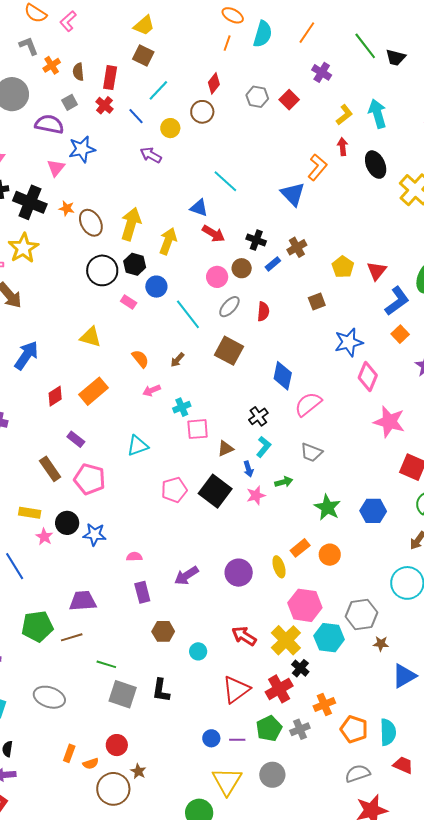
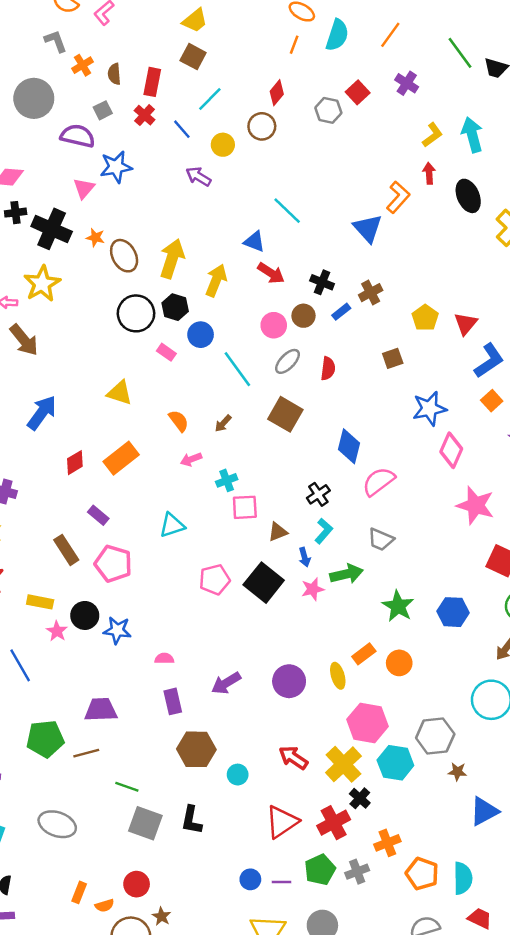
red square: (289, 100) -> (358, 92), moved
green arrow: (284, 482) -> (347, 574), size x1.5
brown hexagon: (163, 631) -> (196, 749), size x1.4

